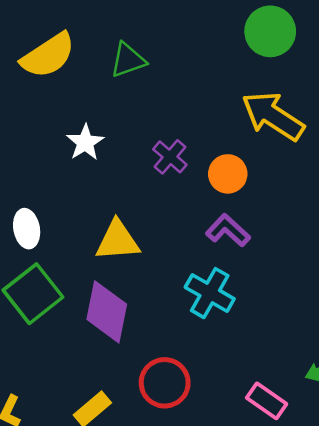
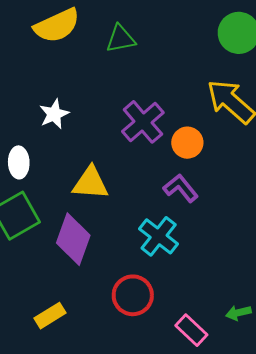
white star: (85, 142) -> (54, 114), moved
purple cross: (170, 157) -> (143, 122), size x1.5
red circle: (165, 383) -> (133, 295), moved

